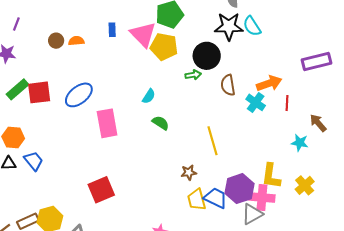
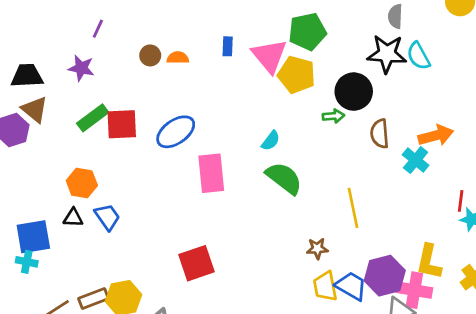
red line: (287, 103) -> (461, 201), moved
green semicircle: (161, 123) -> (284, 178), size x1.6

